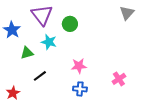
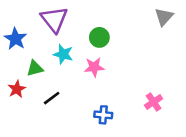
green circle: (70, 24) -> (99, 37), moved
pink star: (79, 66) -> (94, 67), moved
red star: (13, 93) -> (17, 89), moved

